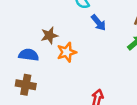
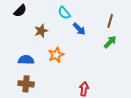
brown star: (49, 35) -> (41, 31), moved

